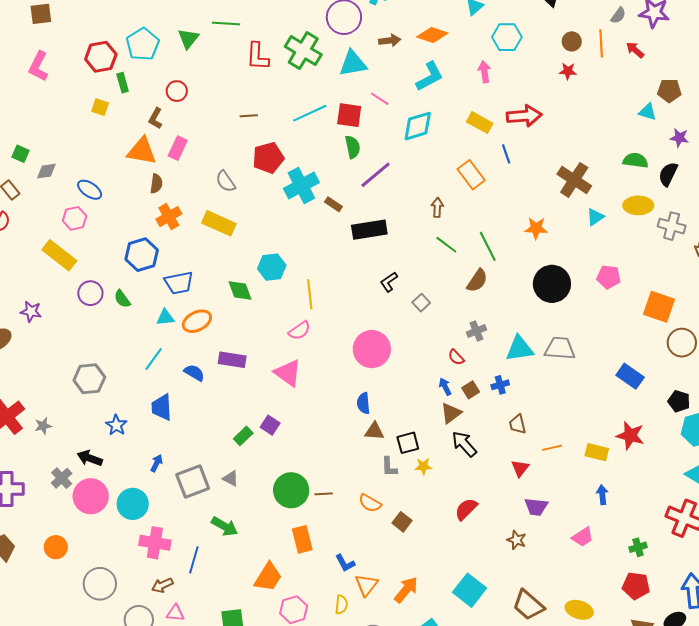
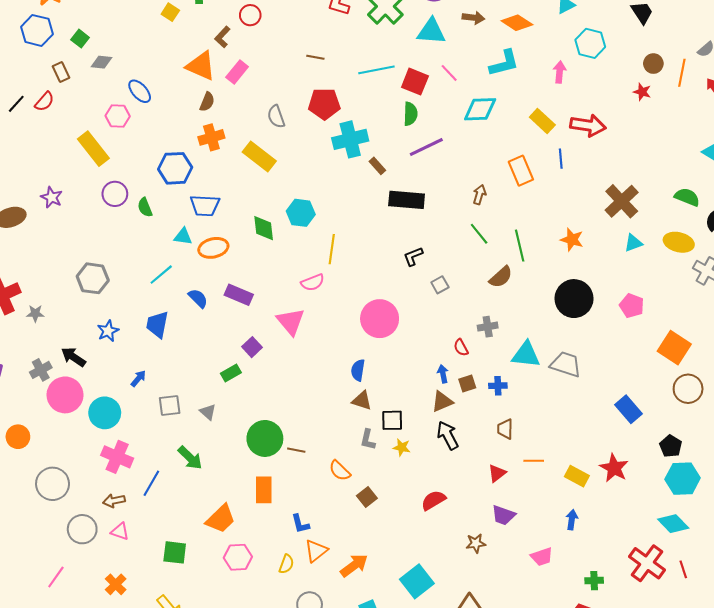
purple square: (270, 425) -> (252, 347), moved
gray square: (193, 481) -> (170, 406), size x0.7
brown star: (517, 540) -> (476, 543), turned 30

